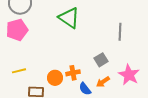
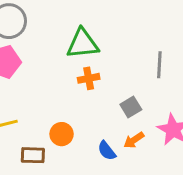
green triangle: (69, 18) -> (83, 44), turned -40
orange cross: (73, 73) -> (89, 78), moved

